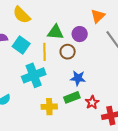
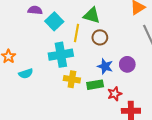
purple circle: (80, 34) -> (127, 64), moved
yellow cross: (49, 107) -> (72, 79), moved

